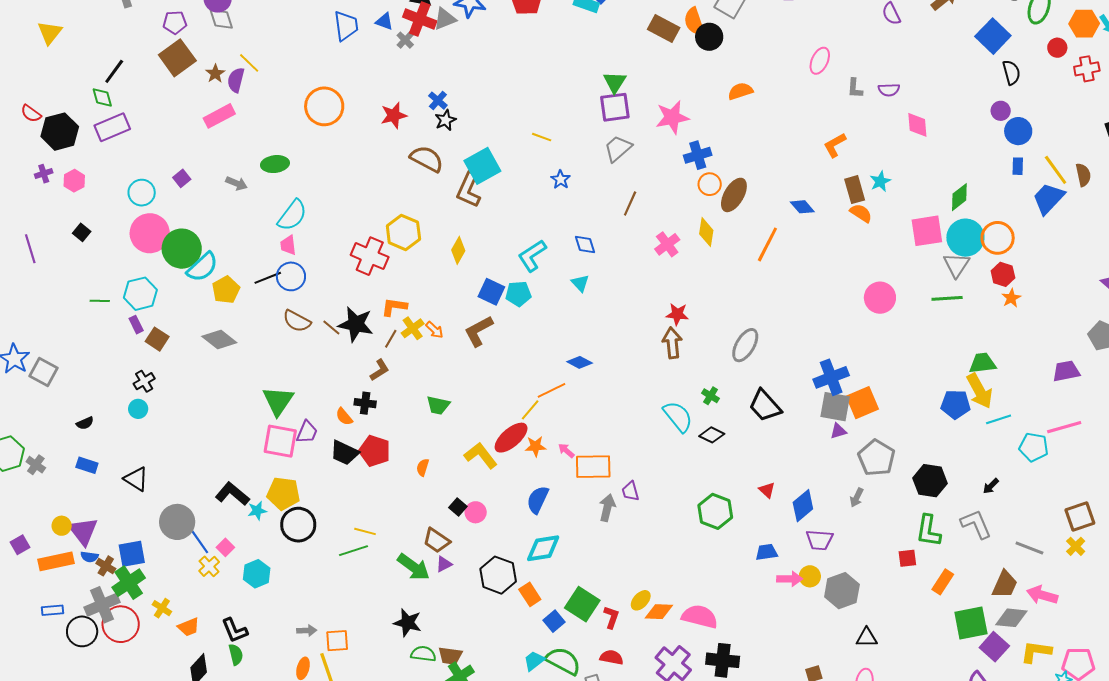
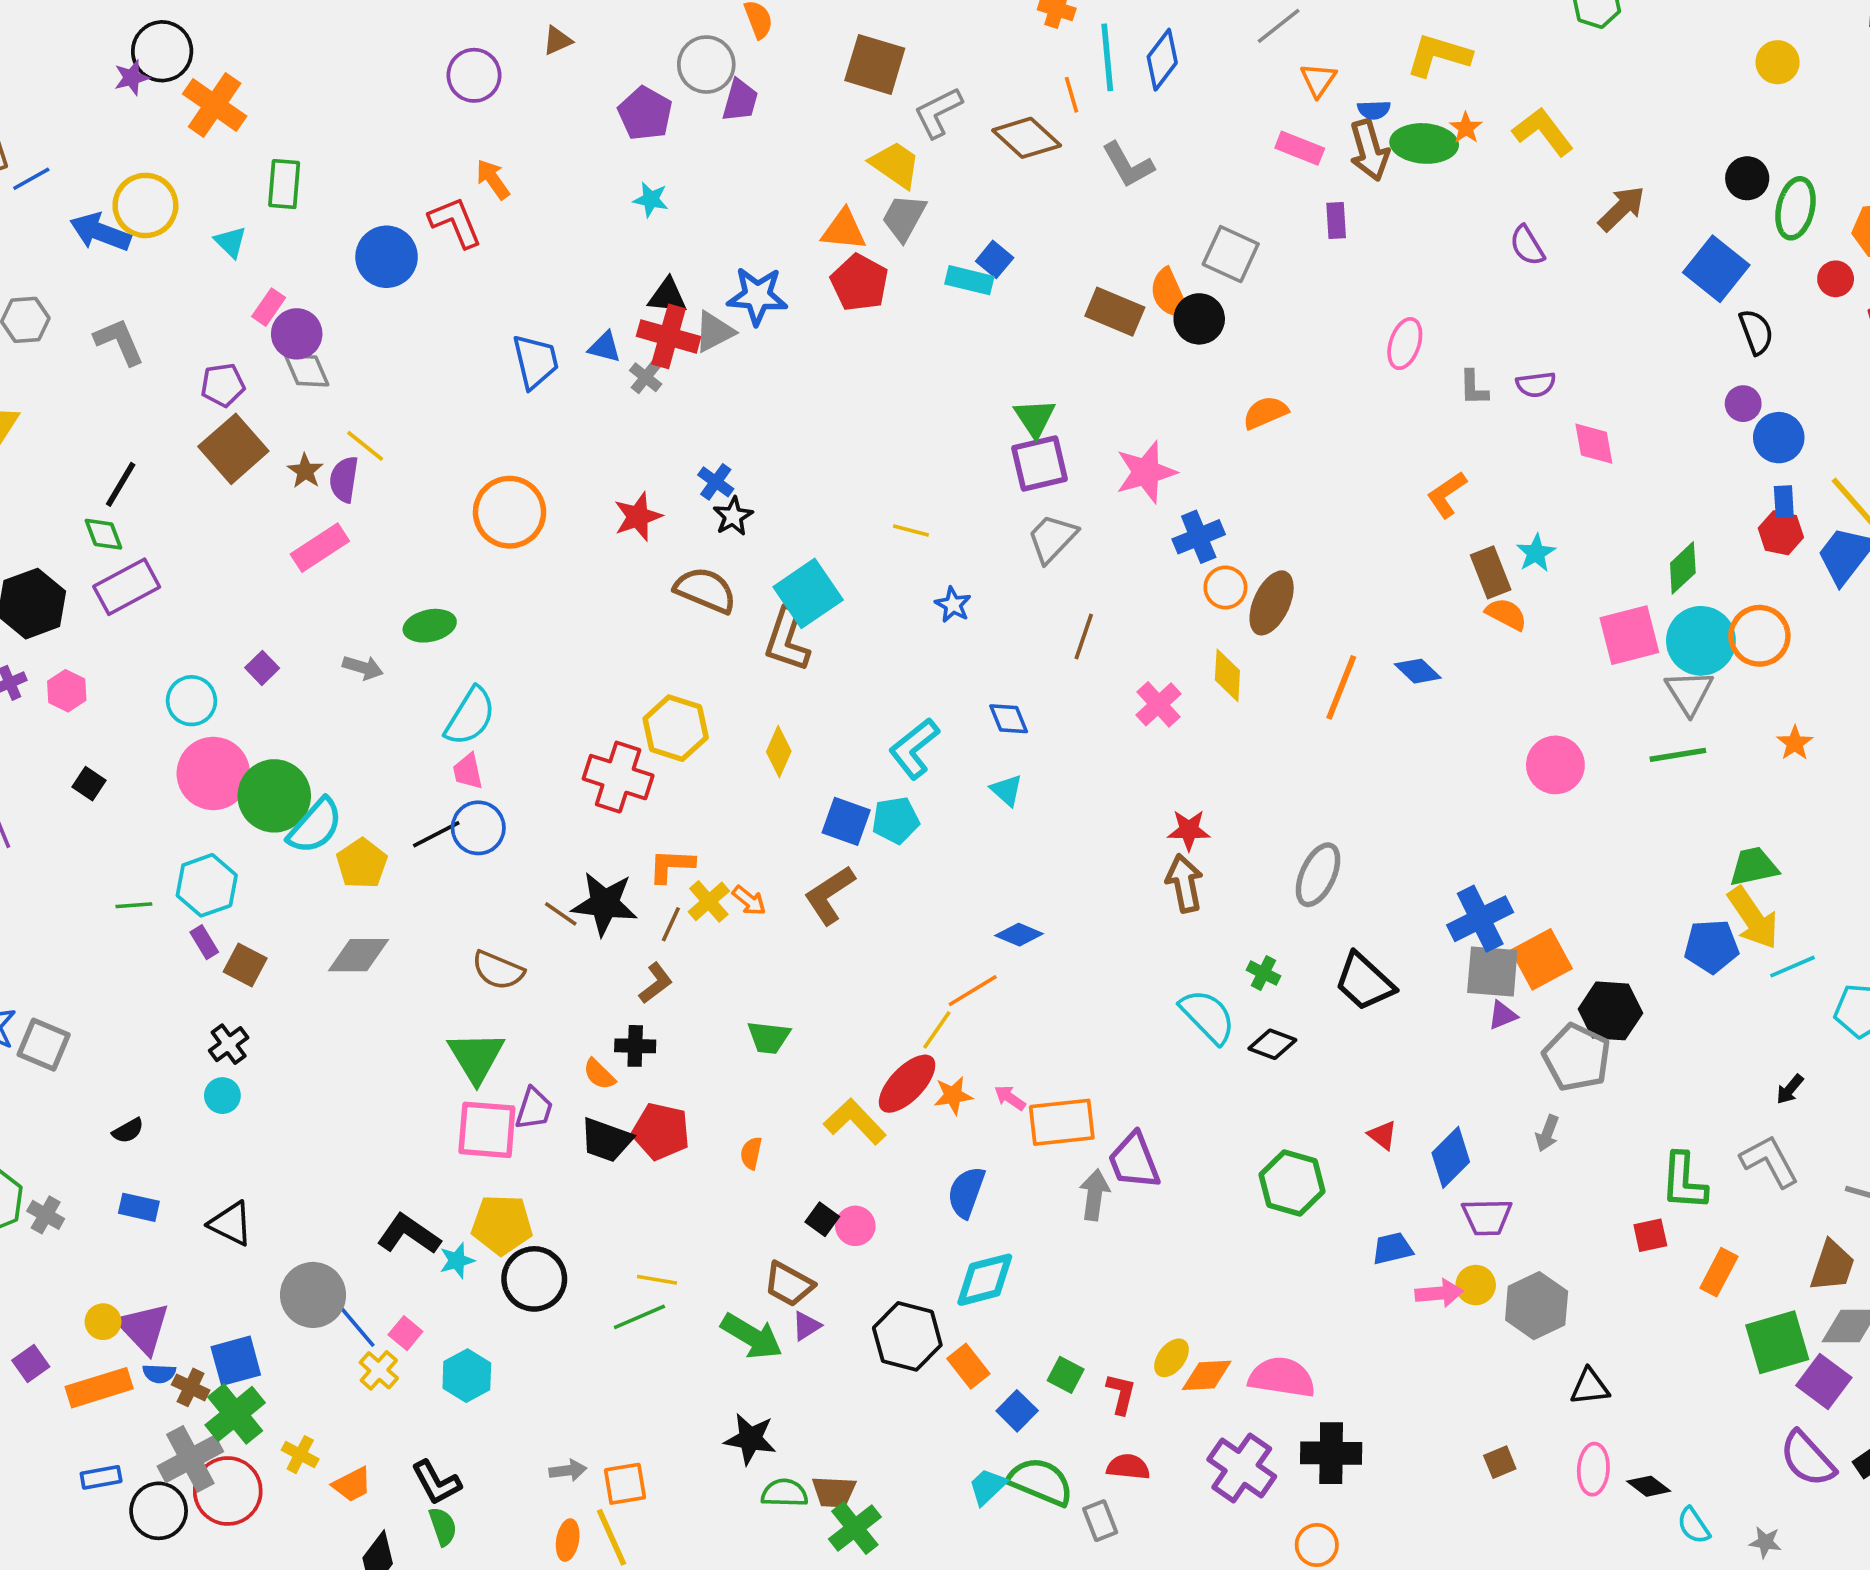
blue diamond: (802, 207) -> (1418, 671), moved
red hexagon: (1003, 274) -> (1781, 533), moved
brown semicircle: (297, 321) -> (498, 970), moved
gray diamond: (219, 340) -> (358, 955), turned -32
black hexagon: (930, 481) -> (1610, 1011), moved
purple trapezoid: (630, 491) -> (1134, 1161), size x1.6
green square: (582, 604) -> (1066, 1375), size x0.6

